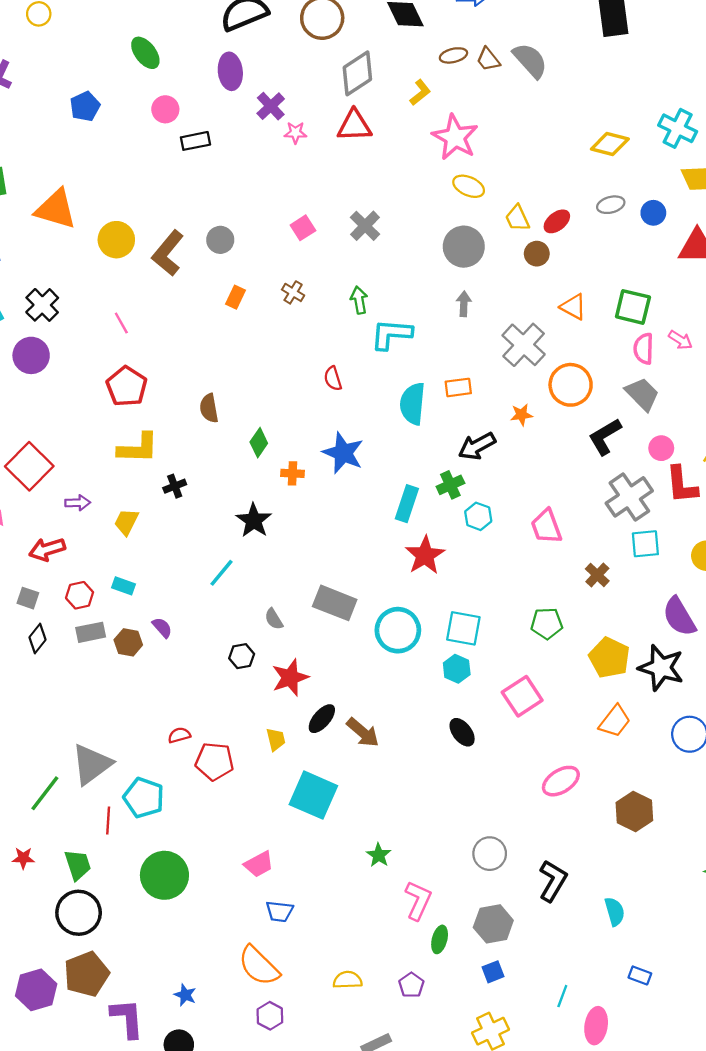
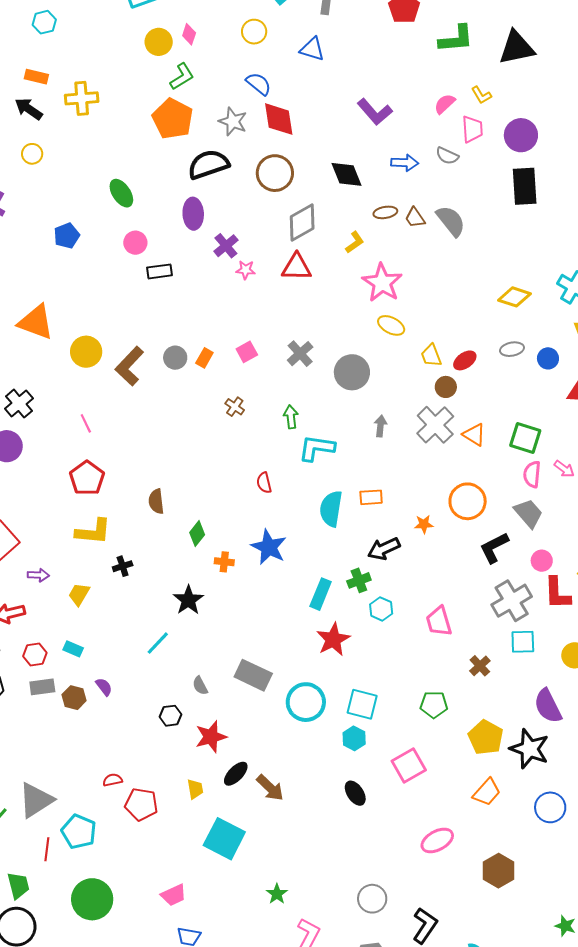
gray circle: (464, 247) -> (352, 372), moved
orange rectangle: (235, 297) -> (204, 358), moved
gray cross: (524, 345) -> (435, 425), moved

